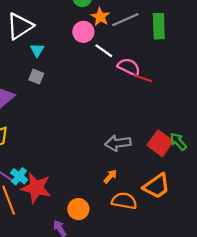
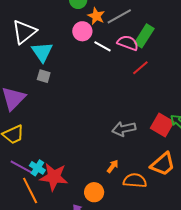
green rectangle: (159, 26) -> (144, 36), moved, turned 40
cyan triangle: (37, 50) -> (42, 52), size x1.6
pink semicircle: (129, 67) -> (128, 43), moved
red line: (143, 78) -> (140, 68), turned -54
orange arrow: (110, 176) -> (113, 166), moved

